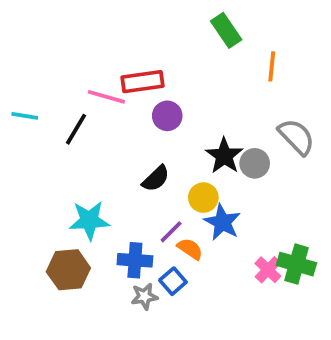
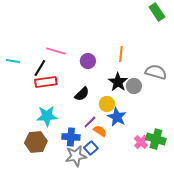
green rectangle: (226, 30) -> (157, 12), moved
orange line: (272, 66) -> (121, 54), moved
red rectangle: (143, 82) -> (46, 82), moved
gray semicircle: (296, 137) -> (156, 72), turned -30
gray star: (144, 296) -> (76, 156), size x1.5

